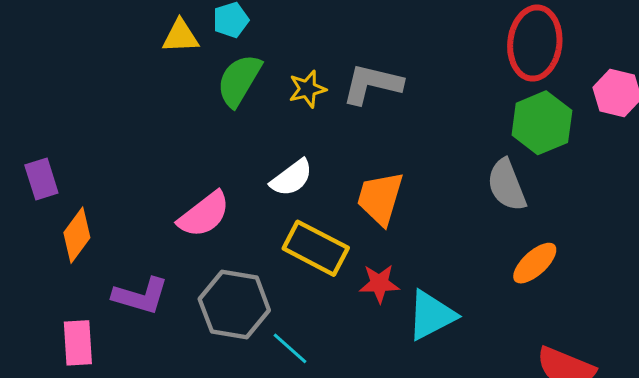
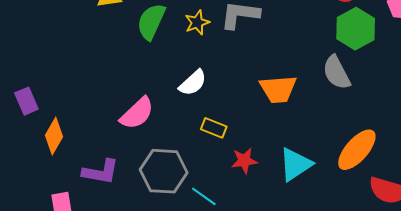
orange trapezoid: (380, 198) -> (278, 89), moved, turned -105
yellow rectangle: (316, 248) -> (214, 128), size x0.6
orange ellipse: (535, 263) -> (357, 150), moved, size x1.4
red star: (379, 284) -> (244, 161), moved

